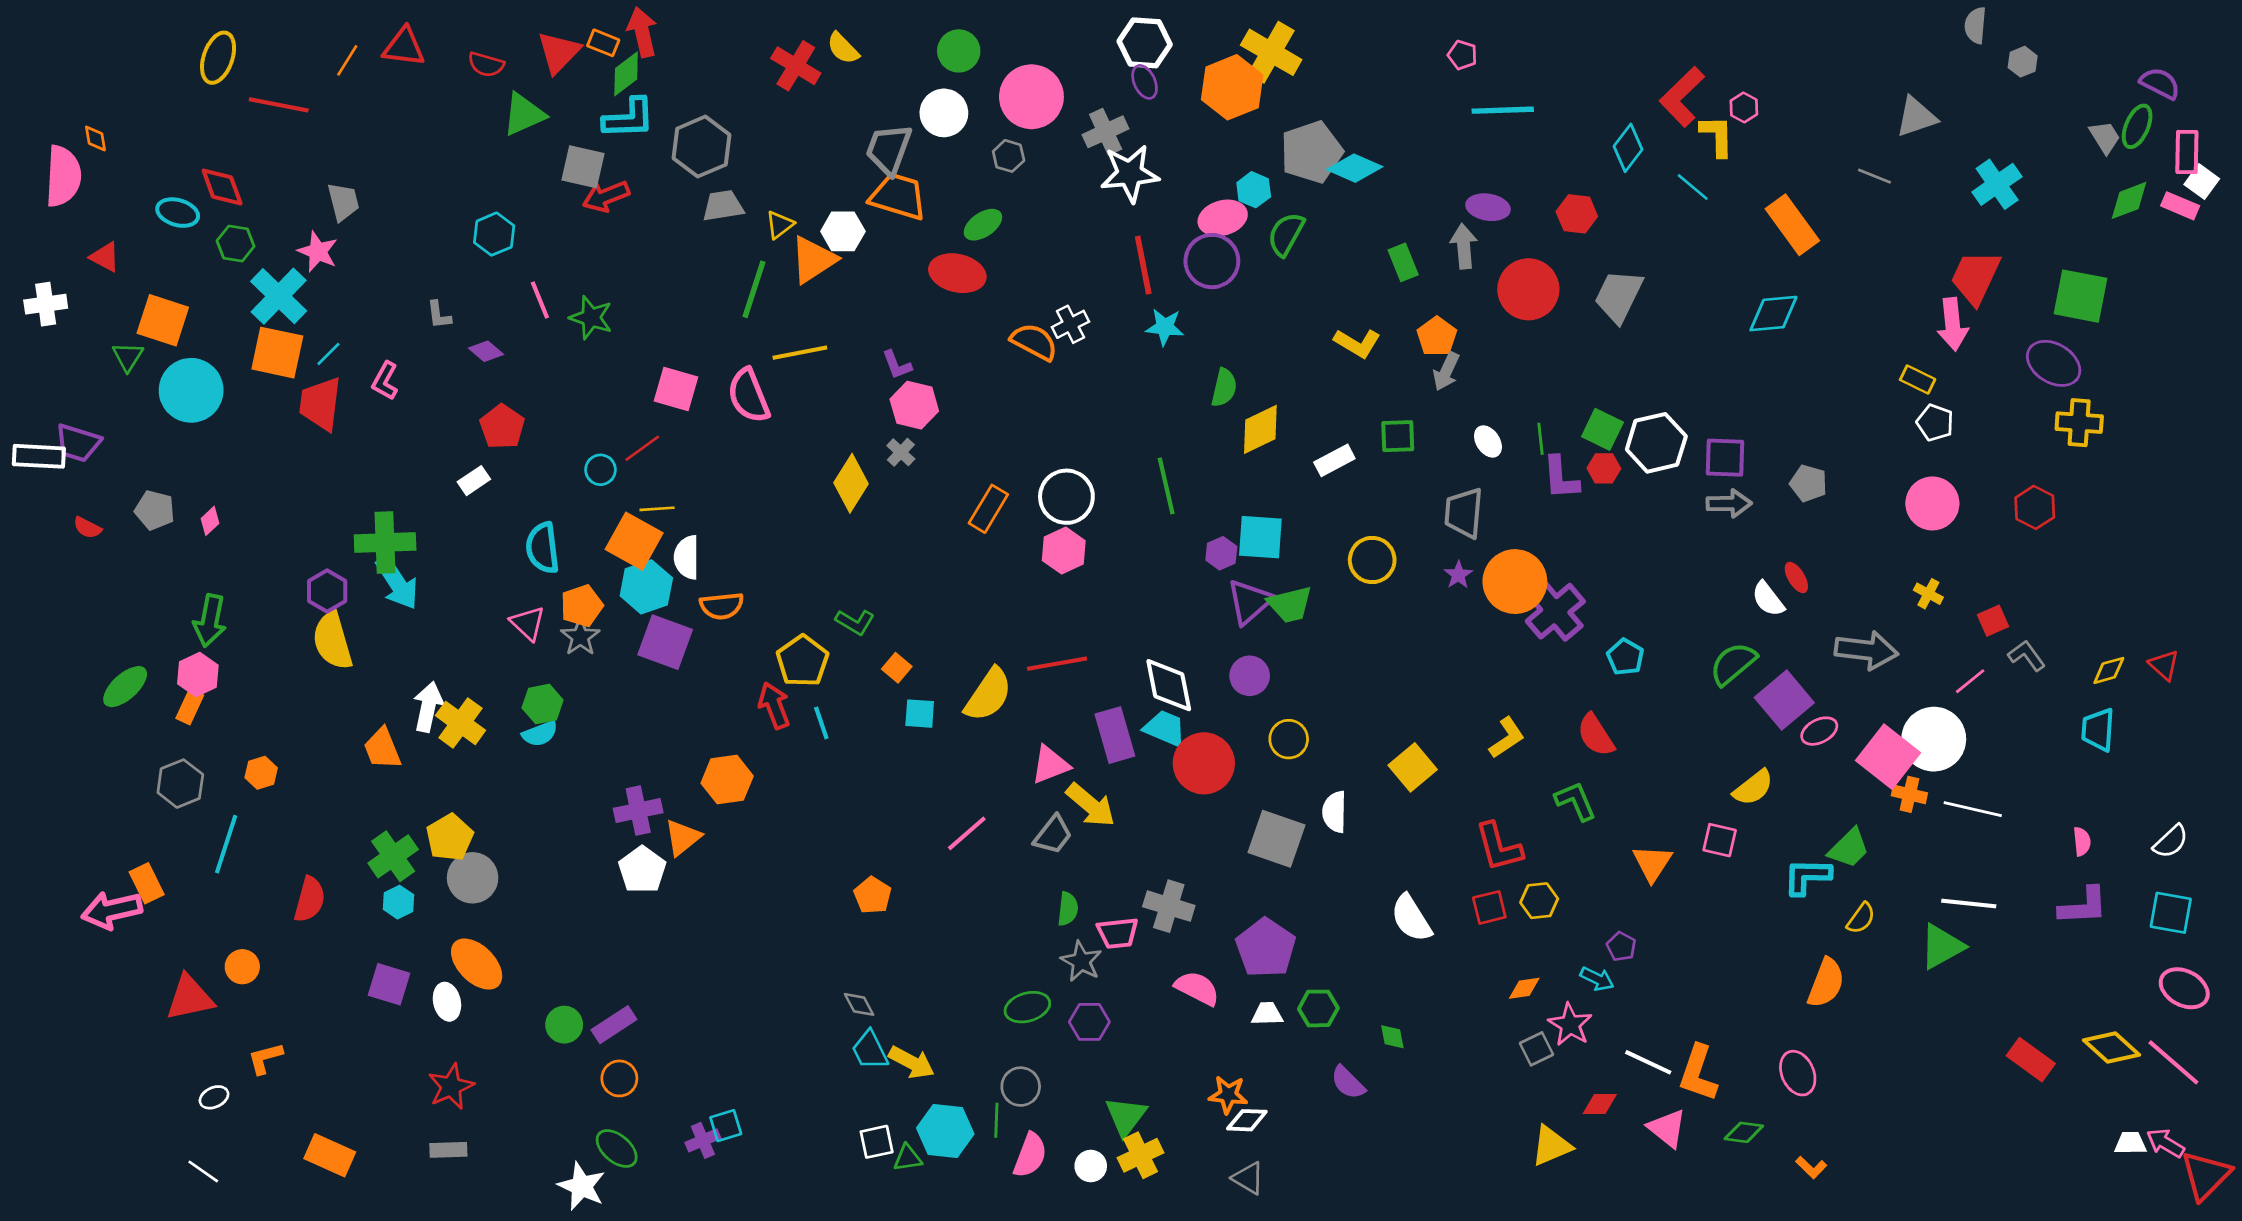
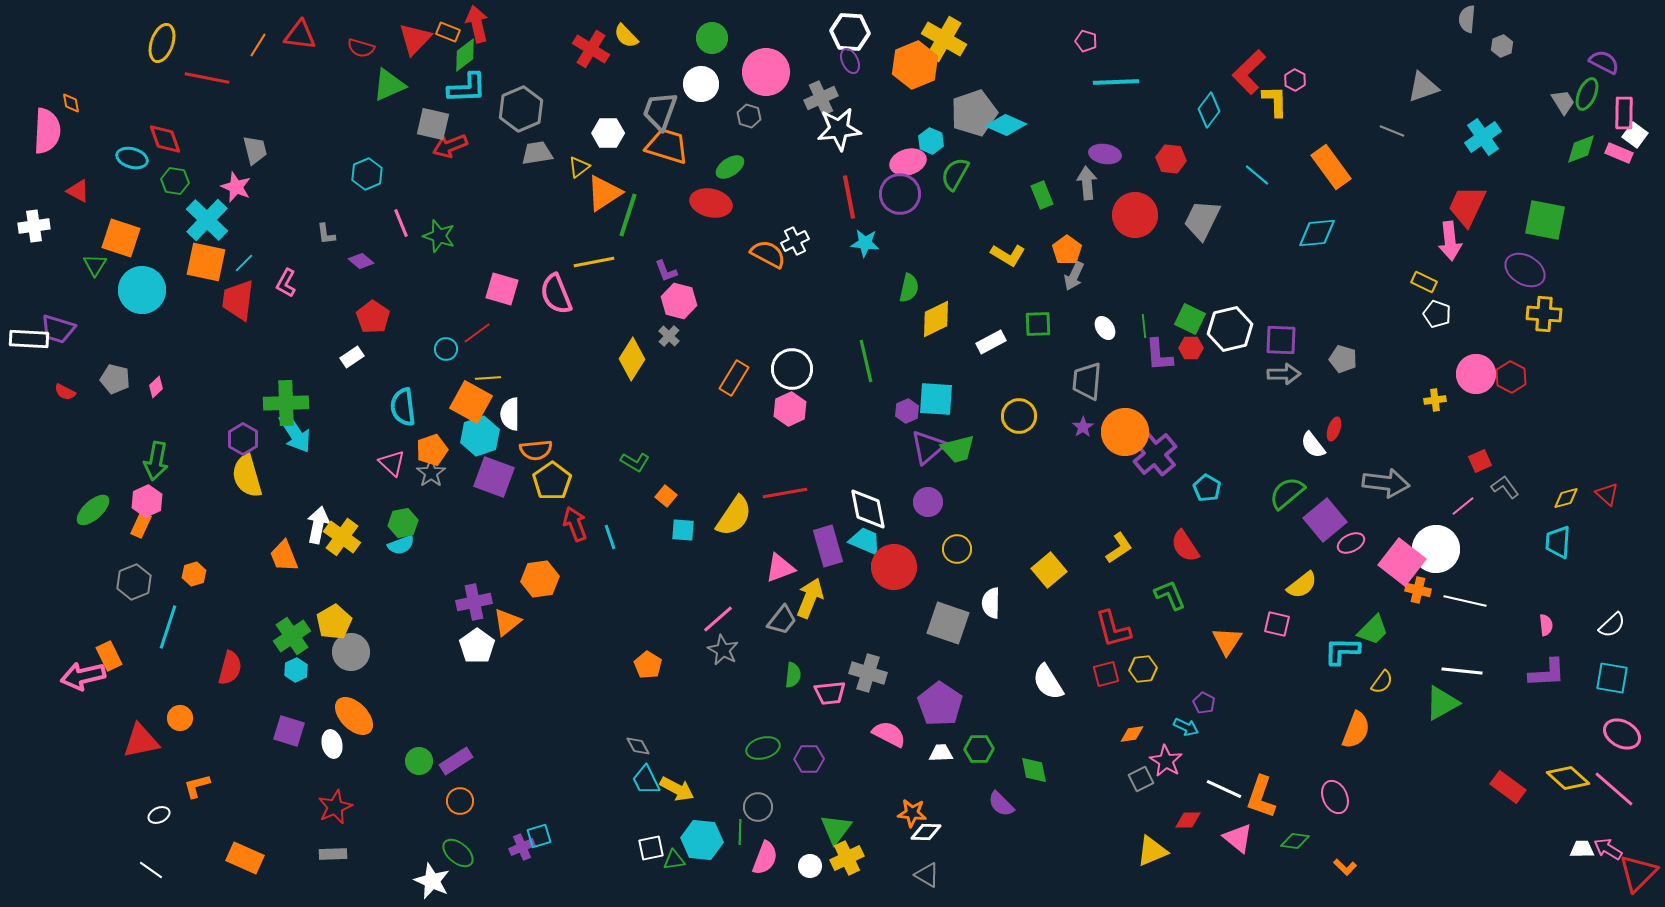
cyan line: (1693, 187) -> (1257, 175), moved
white hexagon: (843, 231) -> (608, 133), moved
green line: (754, 289) -> (628, 215), moved
pink circle: (1932, 503) -> (1476, 374), moved
red ellipse: (1796, 578) -> (1334, 429), turned 50
yellow cross: (1928, 594) -> (1435, 400), moved, turned -35
yellow pentagon: (803, 661) -> (552, 481), moved
yellow arrow: (1091, 805) -> (810, 598), turned -108
gray star: (1081, 961) -> (723, 650), moved
green diamond: (1392, 1037) -> (1034, 770), size x1.4

